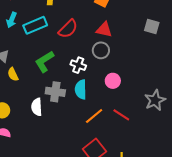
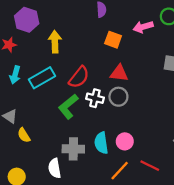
green L-shape: (44, 62) -> (68, 106), moved
white cross: (78, 65) -> (95, 98), moved
pink circle: (113, 81) -> (125, 141), moved

